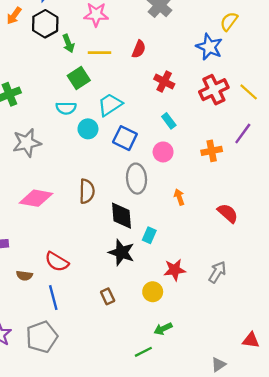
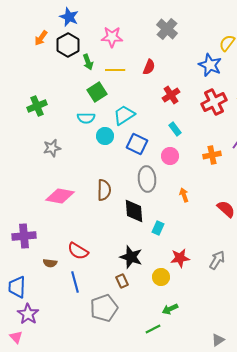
red cross: (164, 82) -> (171, 95), turned 30
gray star: (27, 143) -> (52, 148), size x0.7
black star: (121, 252) -> (131, 257), moved
gray pentagon: (42, 337) -> (104, 308), moved

